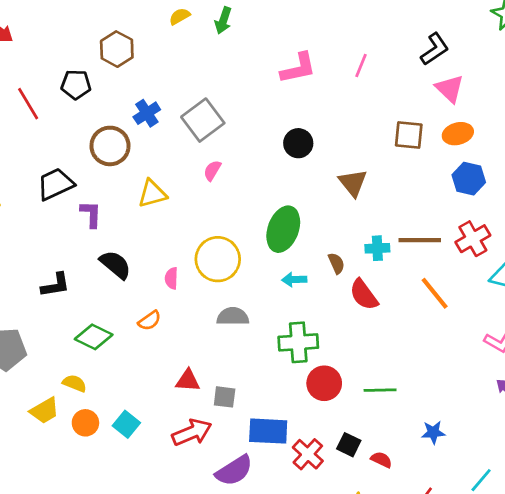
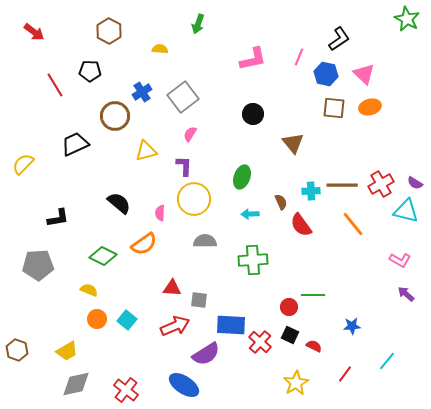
yellow semicircle: (180, 16) -> (160, 49), moved, turned 35
brown hexagon: (117, 49) -> (109, 31), moved
black L-shape: (435, 49) -> (339, 39), moved
blue hexagon: (469, 179) -> (326, 74), moved
purple L-shape: (91, 214) -> (184, 166), moved
green ellipse: (283, 229) -> (242, 177), size x0.7
black L-shape: (55, 285) -> (58, 218), moved
orange semicircle: (150, 321) -> (144, 244), size x1.5
red circle: (324, 383) -> (289, 307), moved, size x0.7
yellow trapezoid: (45, 411) -> (67, 351), moved

